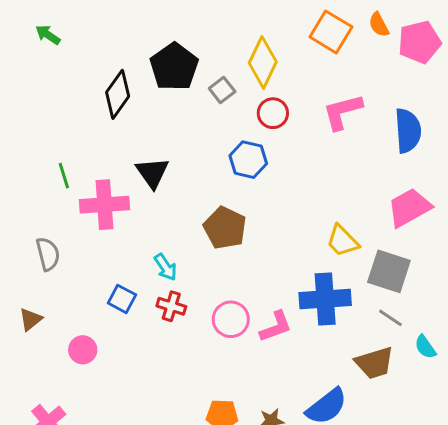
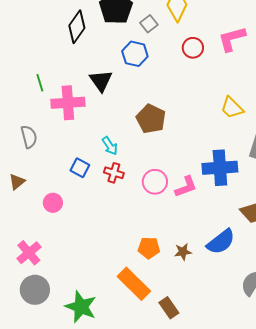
red circle: (273, 113) -> (193, 48), moved
blue hexagon: (248, 160) -> (135, 54), moved
yellow trapezoid: (343, 241) -> (232, 108), moved

